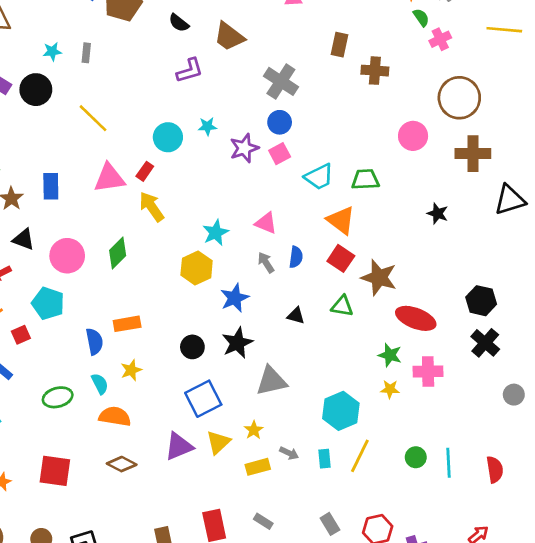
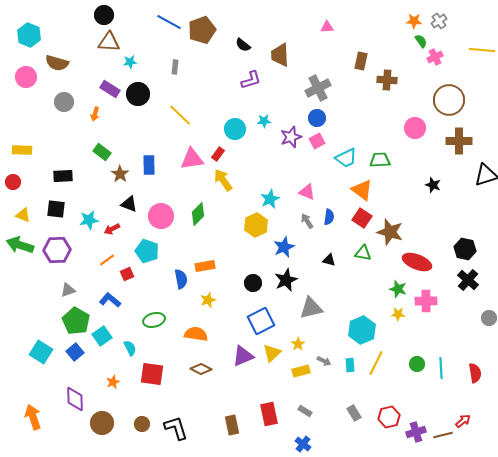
brown trapezoid: (229, 36) -> (280, 55), turned 50
cyan star: (52, 51) -> (130, 62), moved
gray cross: (281, 81) -> (318, 88), turned 30
cyan semicircle: (100, 384) -> (130, 348), moved

